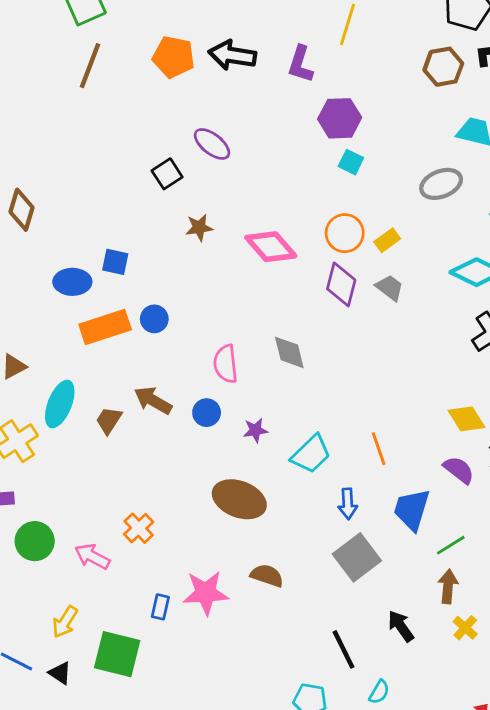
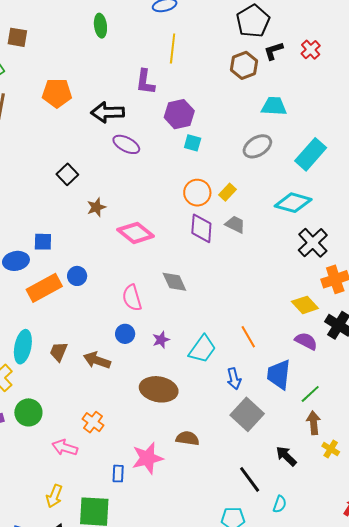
black arrow: (232, 55) -> (107, 112), moved
purple ellipse: (212, 144) -> (126, 144), moved
pink diamond: (271, 247) -> (136, 233), moved
brown arrow: (153, 400) -> (97, 360), moved
green circle: (35, 541) -> (28, 412), moved

